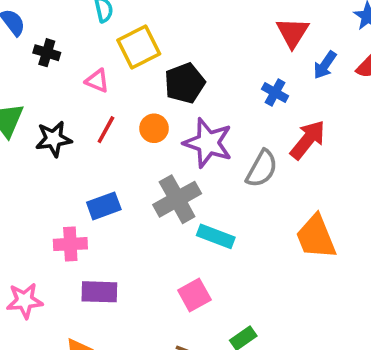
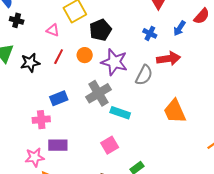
black cross: (47, 53) -> (17, 20), moved
blue arrow: (325, 65) -> (179, 28), moved
red arrow: (308, 140) -> (169, 59), turned 45
pink star: (25, 301) -> (35, 157), moved

